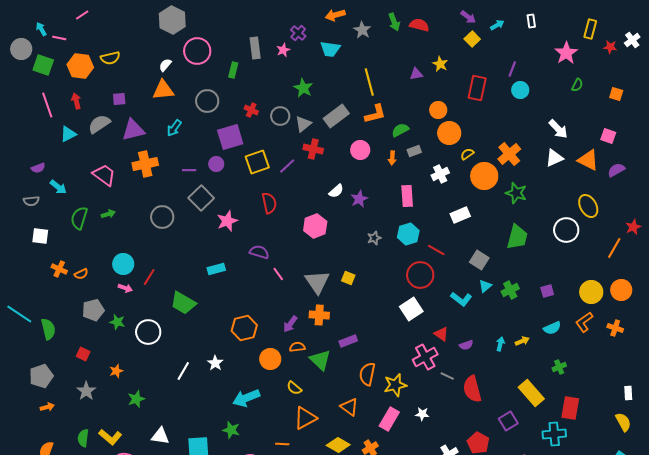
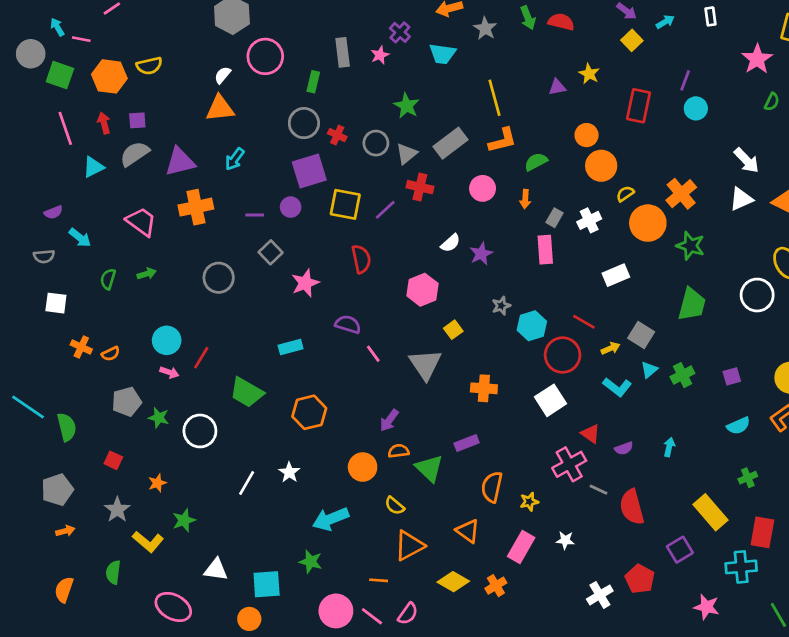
purple square: (119, 99) -> (137, 120), moved
gray circle: (207, 101) -> (304, 123), moved
gray rectangle: (414, 151) -> (555, 218), moved, turned -40
yellow square: (257, 162) -> (345, 204), turned 30
gray square: (201, 198) -> (271, 252), size x0.7
green semicircle: (79, 218) -> (108, 279), size x0.7
cyan hexagon: (408, 234) -> (532, 326), moved
yellow square: (348, 278) -> (453, 330), moved, turned 32
orange cross: (319, 315) -> (484, 388), moved
orange hexagon: (244, 328) -> (309, 412), moved
yellow arrow: (522, 341) -> (611, 348), moved
yellow star: (395, 385) -> (529, 502), size x0.6
yellow L-shape: (110, 437) -> (148, 542), moved

